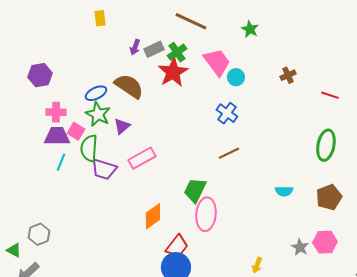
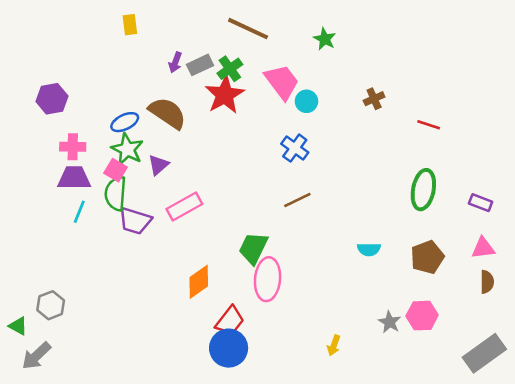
pink square: (76, 131) -> (116, 170), moved

